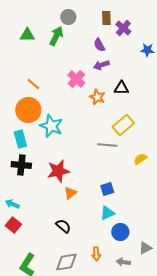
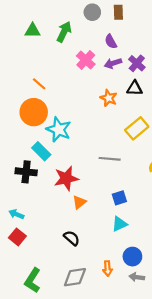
gray circle: (68, 17) -> (92, 12), moved
purple cross: (123, 28) -> (137, 63), moved
pink cross: (76, 79) -> (86, 60), moved
cyan rectangle: (20, 139) -> (41, 151), moved, turned -30
gray line: (107, 145) -> (110, 159), moved
blue circle: (120, 232) -> (132, 257), moved

